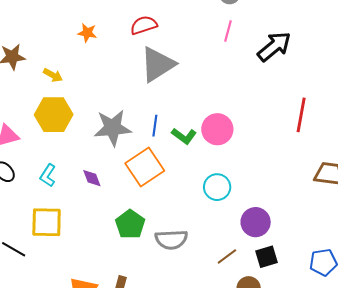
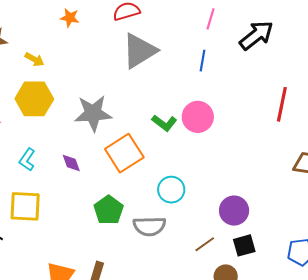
blue line: (155, 126) -> (202, 61), moved
cyan circle: (217, 187) -> (171, 190), moved

